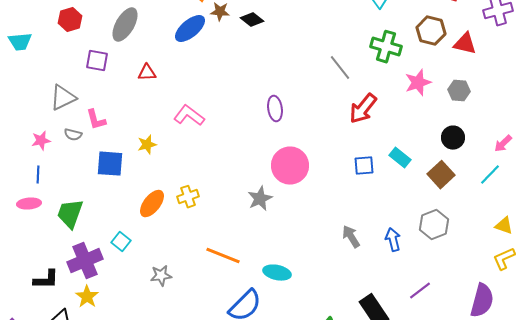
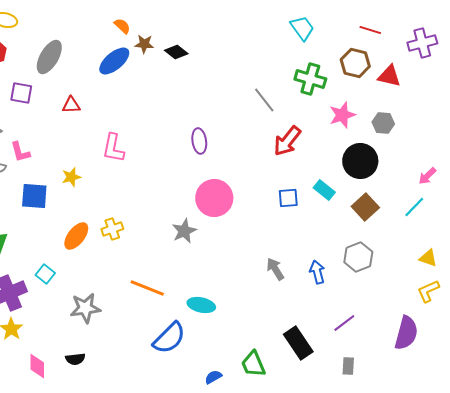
pink L-shape: (189, 116) -> (113, 148), turned -116
black circle: (453, 138) -> (360, 161), moved, size x1.5
gray star: (161, 276) -> (85, 308), size x1.4

